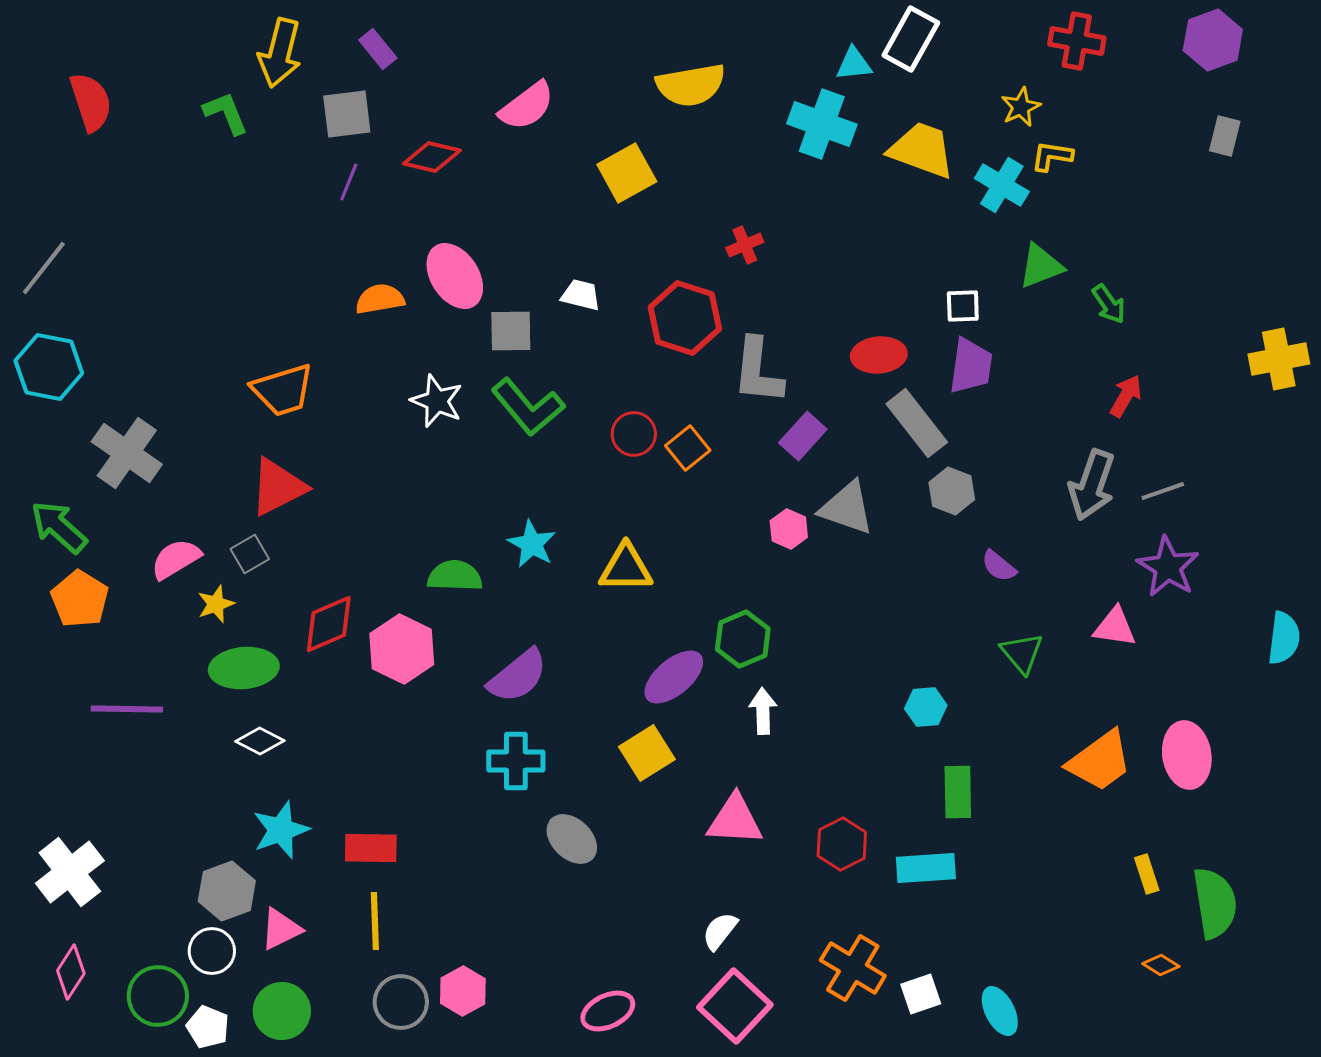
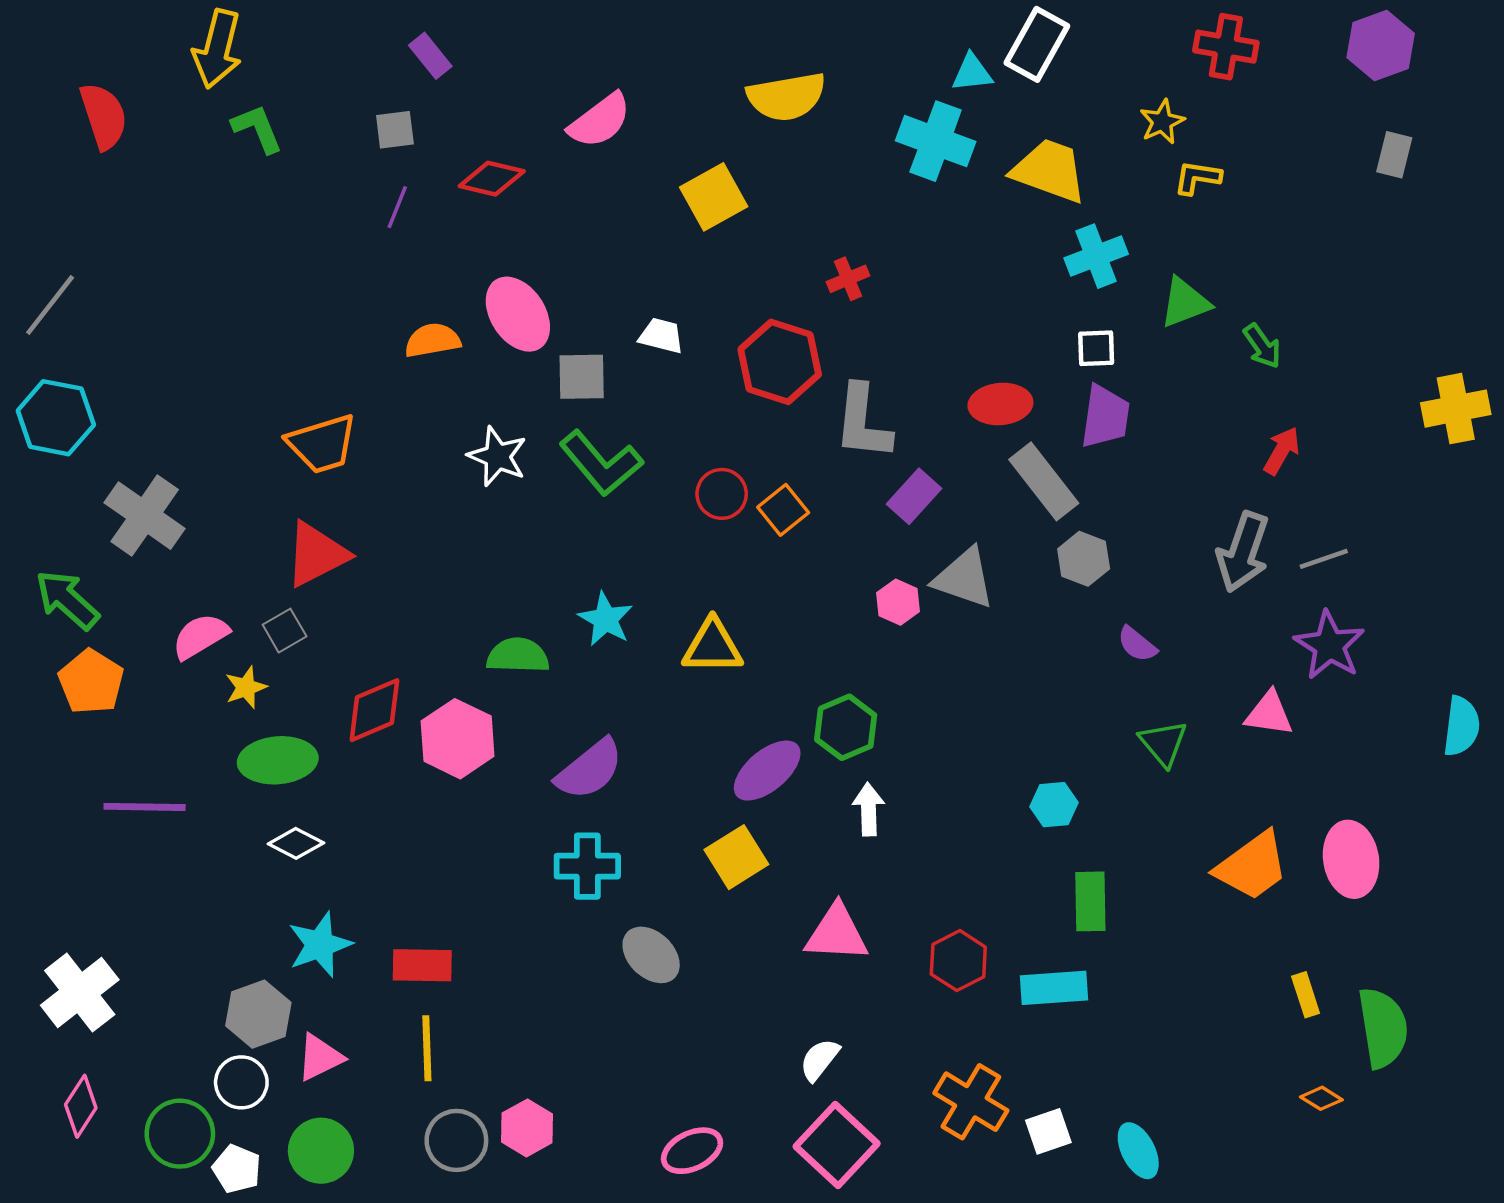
yellow arrow: (280, 53) -> (217, 49), moved
gray square: (347, 114) -> (395, 130), size x0.7
cyan cross: (1002, 185) -> (1096, 256), moved, turned 38

